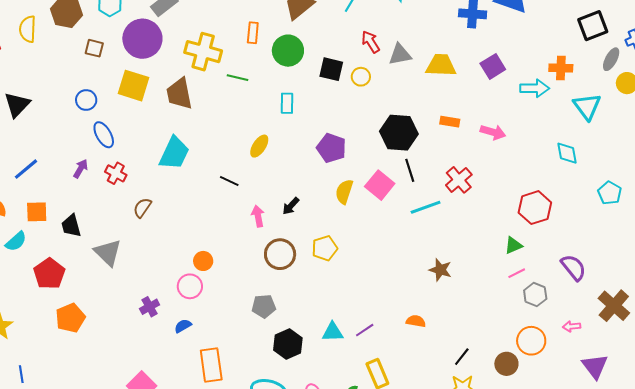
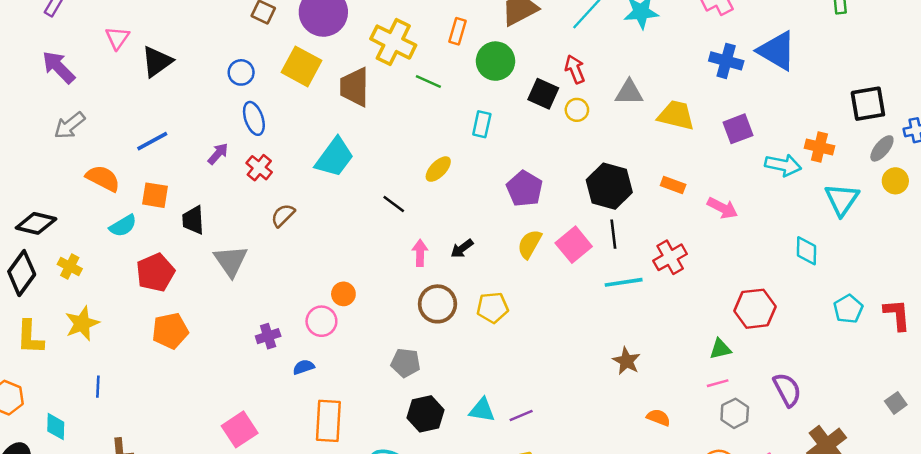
red arrow: (371, 42) -> (575, 69), moved
orange semicircle: (416, 321) -> (658, 418), moved

